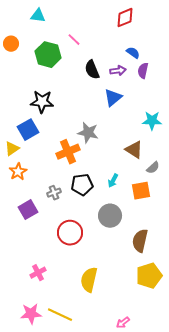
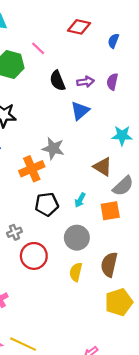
red diamond: (125, 18) -> (79, 27), moved, turned 35
blue semicircle: (133, 53) -> (113, 41), moved, turned -104
gray semicircle: (153, 168) -> (123, 186), size x1.5
gray cross: (54, 193) -> (14, 232), moved
yellow semicircle: (89, 280) -> (76, 272), moved, size x0.7

